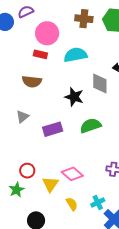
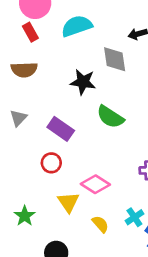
red rectangle: (40, 54) -> (30, 32), turned 56
green semicircle: (91, 126) -> (110, 117), turned -120
purple rectangle: (53, 129) -> (61, 129), turned 60
red circle: (27, 171) -> (51, 163), moved

